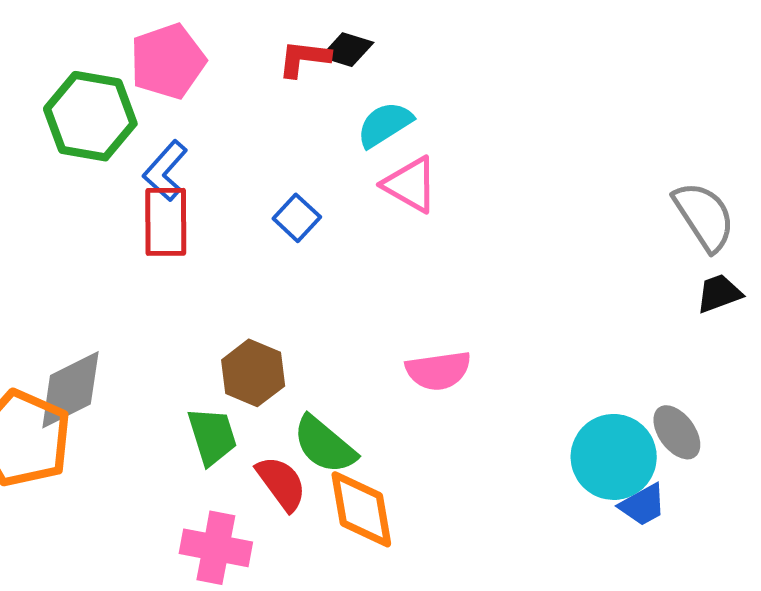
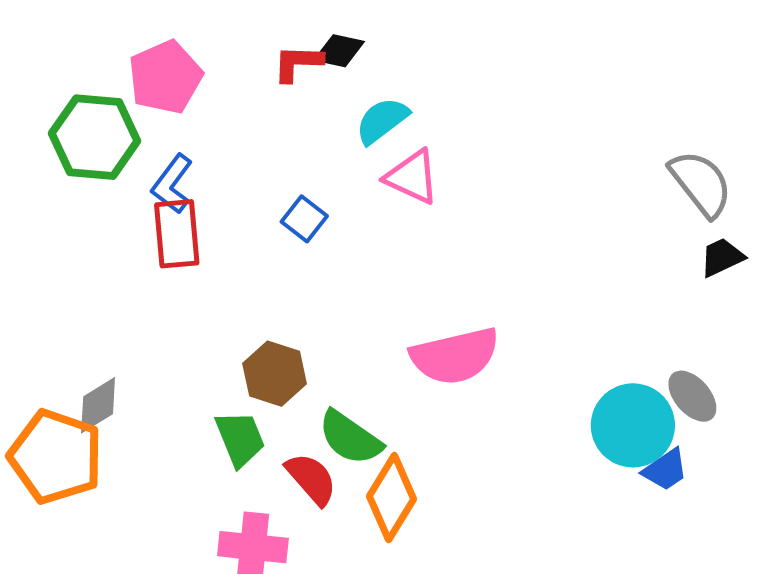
pink semicircle: (438, 371) -> (455, 356), size x1.4
gray diamond: (70, 390) -> (98, 405), size x0.7
orange diamond: (361, 509) -> (391, 498), turned 46

